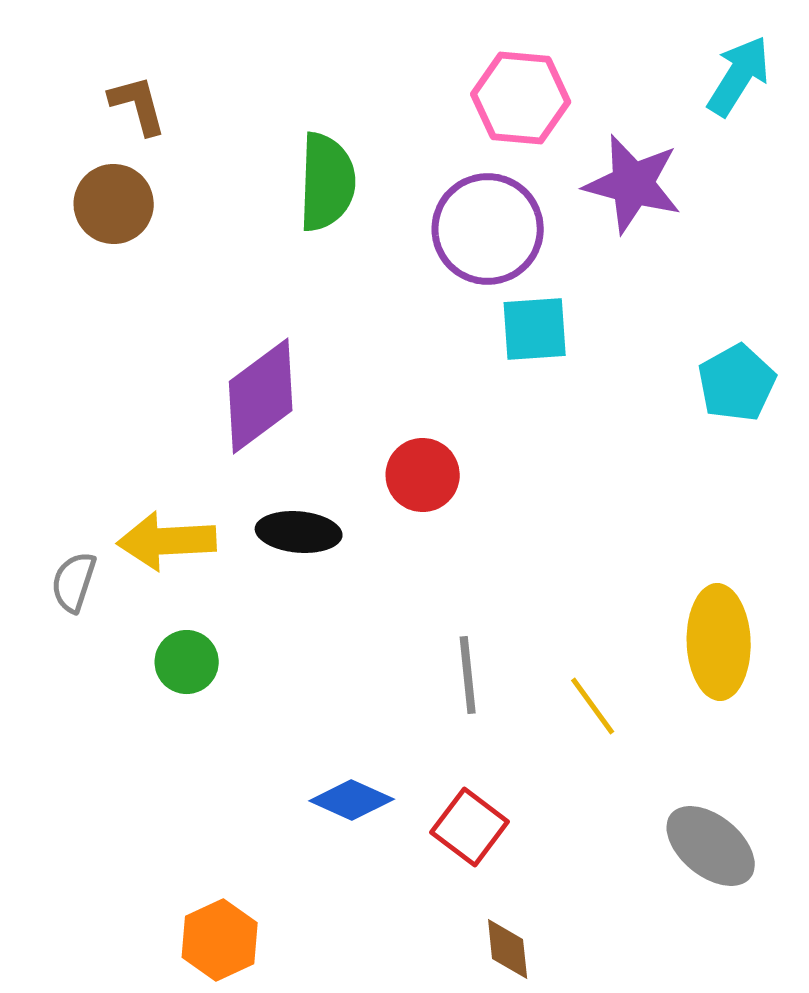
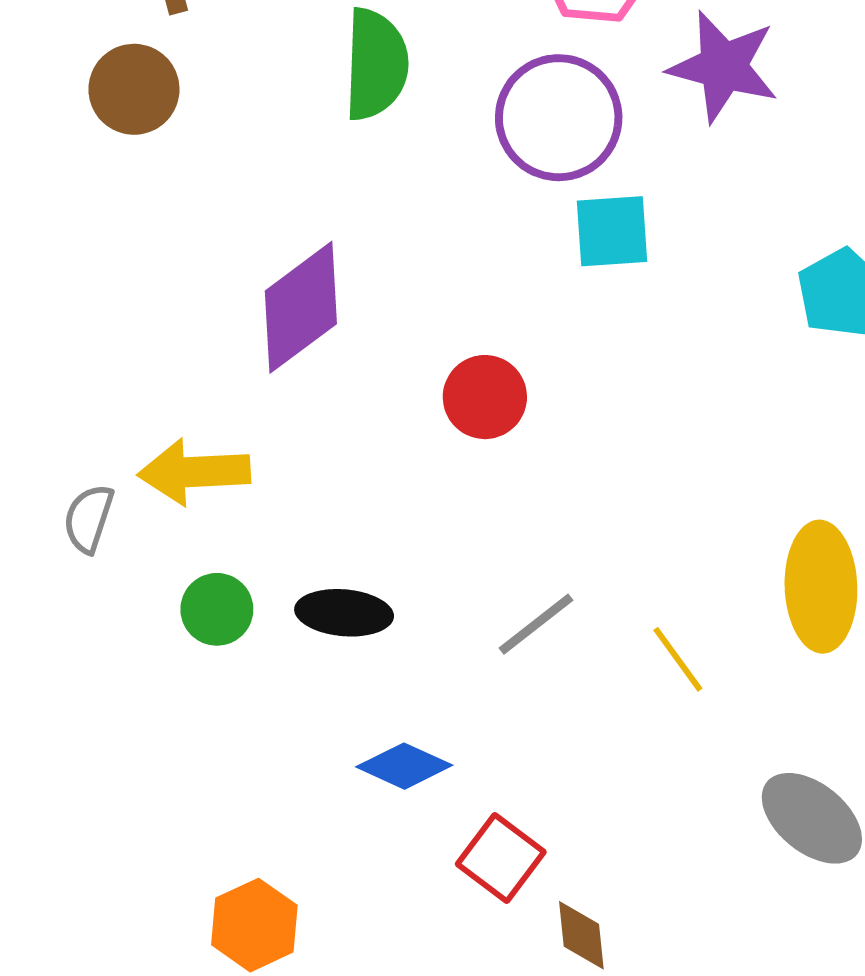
black ellipse: (299, 532) -> (344, 613), moved
gray line: (468, 675) -> (536, 624), turned 58
red square: (470, 827) -> (501, 858), moved

